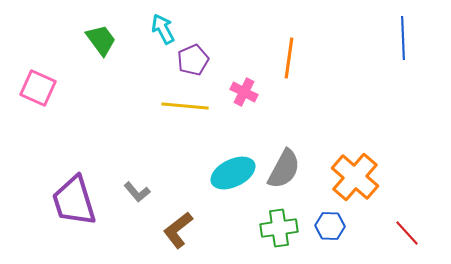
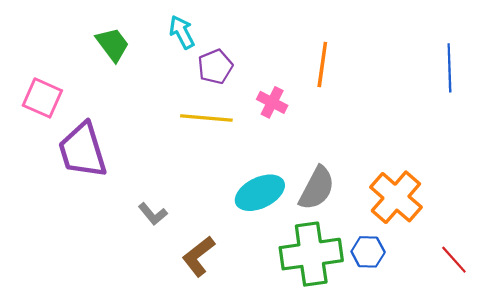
blue line: (403, 38) -> (449, 68), moved
purple trapezoid: (74, 201) -> (83, 150), moved
green cross: (279, 228) -> (311, 254), size x1.5

